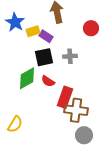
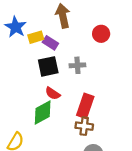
green diamond: (27, 78) -> (43, 113), moved
red rectangle: (65, 97) -> (85, 106), moved
brown cross: (76, 110) -> (84, 126), size x0.7

